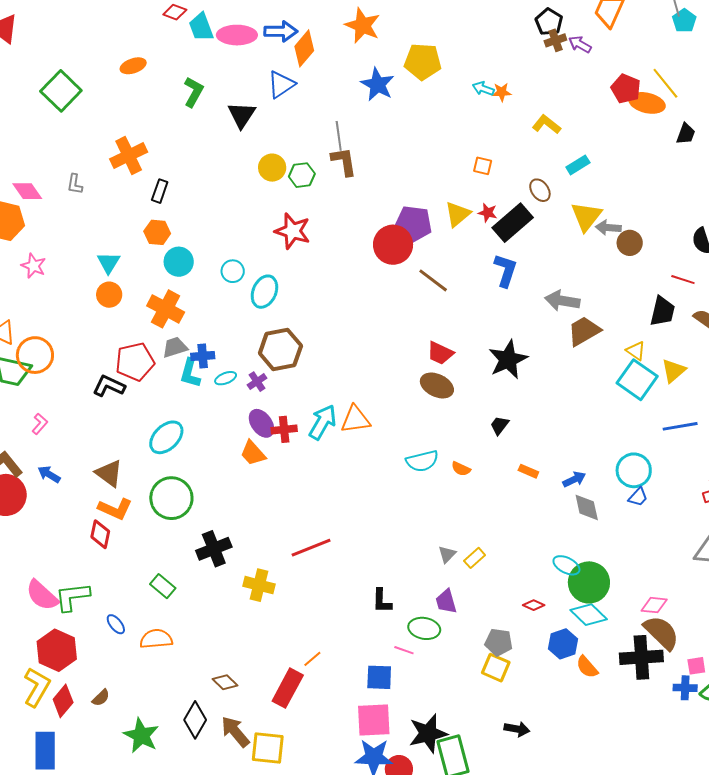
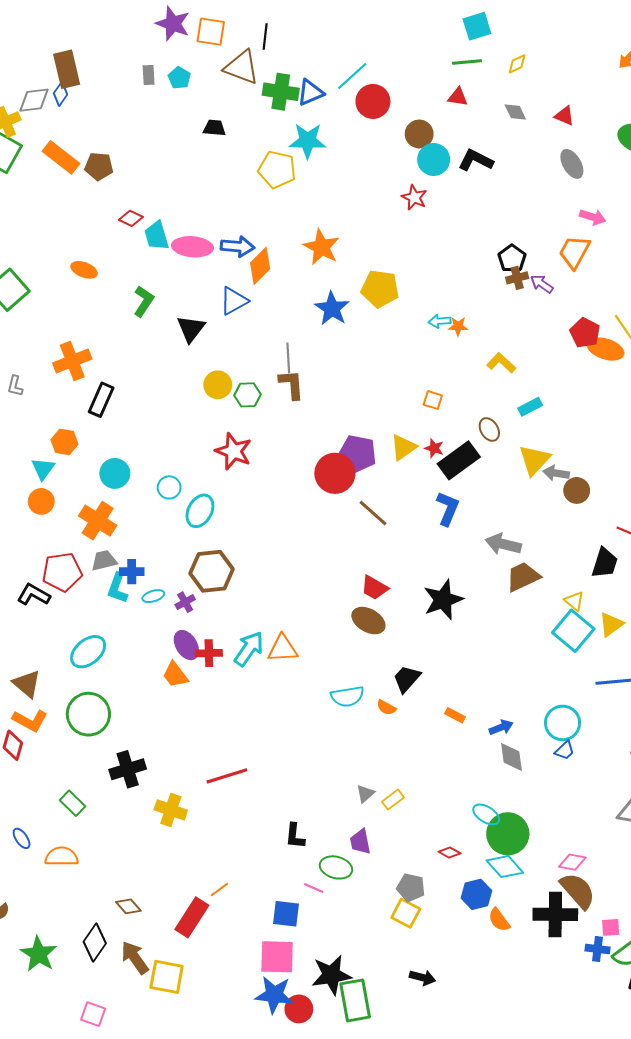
orange ellipse: (133, 66) -> (84, 270), turned 35
cyan arrow: (483, 89) -> (440, 321), turned -30
black rectangle: (160, 191) -> (101, 400), size x1.4
orange hexagon: (157, 232) -> (64, 442), moved
black trapezoid: (500, 425) -> (407, 679), moved, size x1.4

